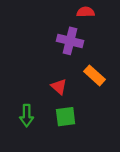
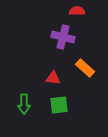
red triangle: (59, 87) -> (53, 78), turned -35

